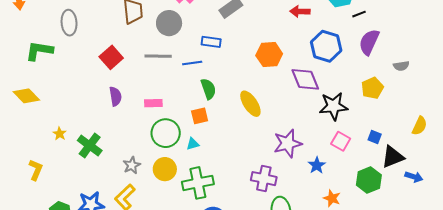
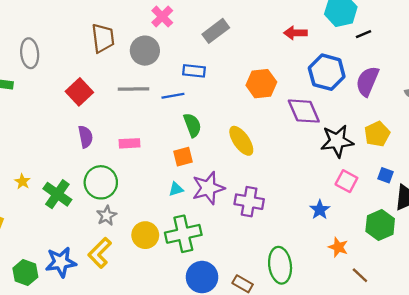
purple semicircle: (369, 42) -> (367, 81), moved
yellow pentagon: (372, 88) -> (377, 134), moved
green circle: (166, 133) -> (101, 182), moved
purple star: (288, 143) -> (208, 188), moved
yellow circle: (165, 169) -> (145, 235), moved
purple cross: (264, 179) -> (249, 202), moved

